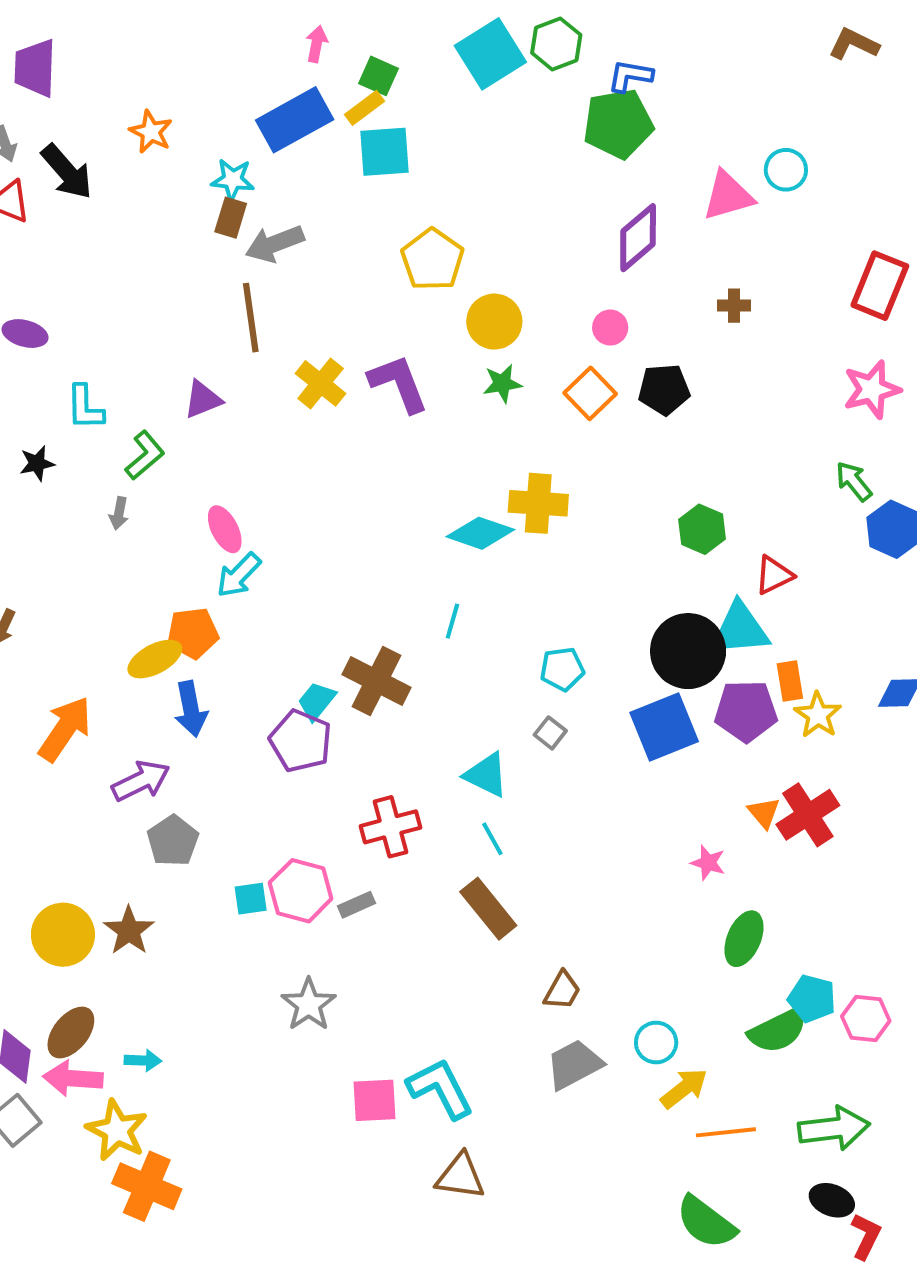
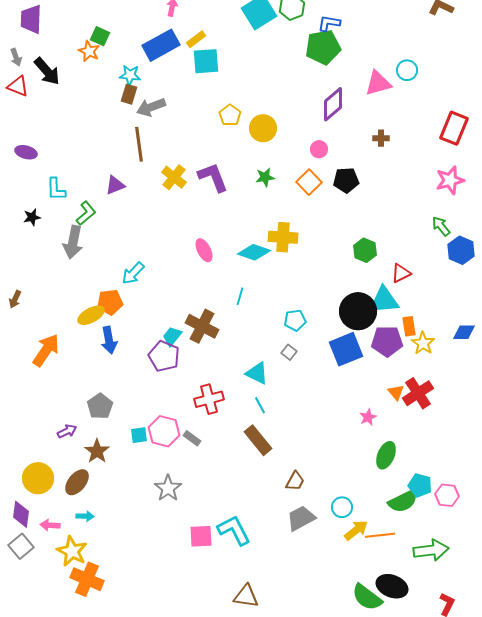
green square: (378, 76) -> (100, 36), moved
yellow pentagon: (432, 260) -> (230, 115), size x0.7
yellow circle: (494, 322) -> (263, 128), moved
gray arrow: (119, 513) -> (73, 242), size x2.0
pink ellipse: (225, 529) -> (204, 250), moved
purple arrow: (141, 781) -> (67, 431), moved, size x0.7
pink star: (708, 863) -> (368, 417), turned 30
gray rectangle: (357, 905) -> (192, 438), turned 60
brown star: (129, 931) -> (97, 451), moved
yellow circle: (63, 935) -> (38, 478), moved
brown ellipse: (71, 1033) -> (77, 482), moved
pink arrow: (73, 1078) -> (50, 525), size x0.7
orange line: (726, 1132) -> (380, 535), moved
brown triangle: (460, 1176) -> (246, 596), moved
black ellipse: (832, 1200) -> (392, 586), moved, size x1.4

